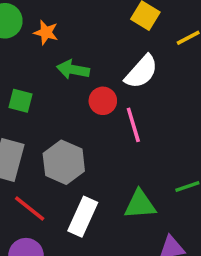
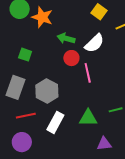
orange star: (46, 32) -> (42, 17), size x1.5
green arrow: (73, 70) -> (66, 38), moved
red line: (30, 209) -> (26, 116), turned -54

